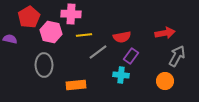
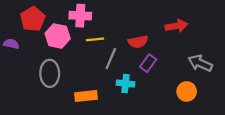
red arrow: (165, 33) -> (176, 26), moved
gray line: (98, 52) -> (111, 59), turned -30
gray arrow: (177, 56) -> (200, 63), turned -95
cyan cross: (121, 75) -> (126, 84), moved

